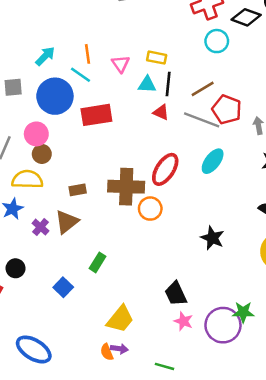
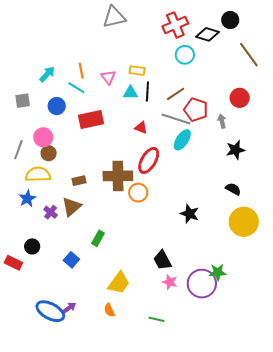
blue circle: (55, 96) -> (57, 106), size x0.6
red triangle: (161, 112) -> (141, 128), moved
cyan ellipse: (213, 161) -> (182, 140), moved
purple arrow: (119, 349) -> (69, 308), moved, turned -40

